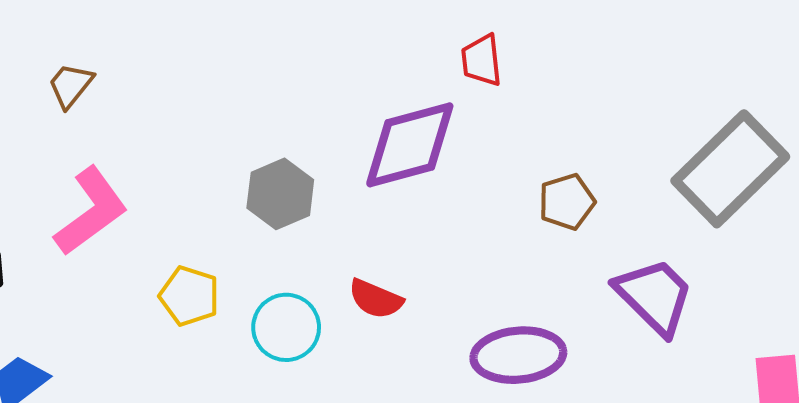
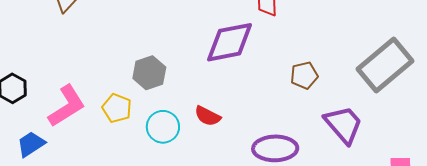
gray hexagon: (280, 194) -> (149, 73), moved
pink L-shape: (91, 211) -> (67, 106), moved

